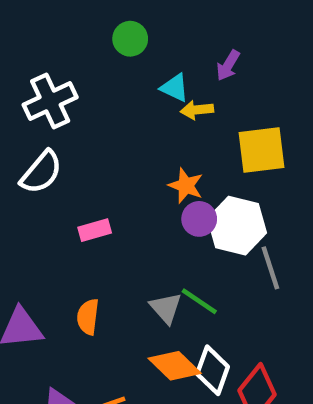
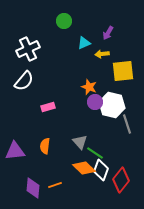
cyan triangle: (175, 88) -> (84, 43), turned -48
yellow arrow: (197, 110) -> (102, 54), moved
green line: (199, 301) -> (95, 153), moved

